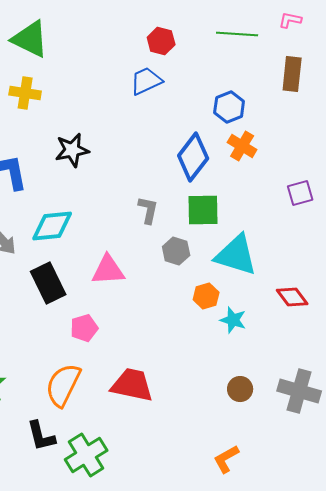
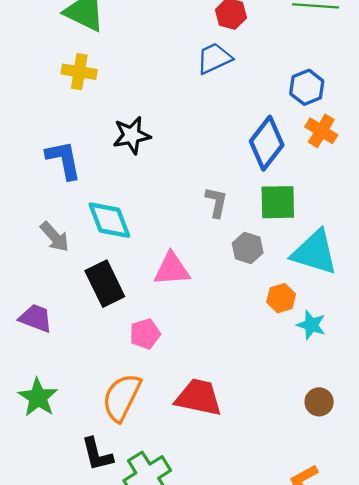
cyan diamond: (52, 226) -> (109, 220), turned 75

